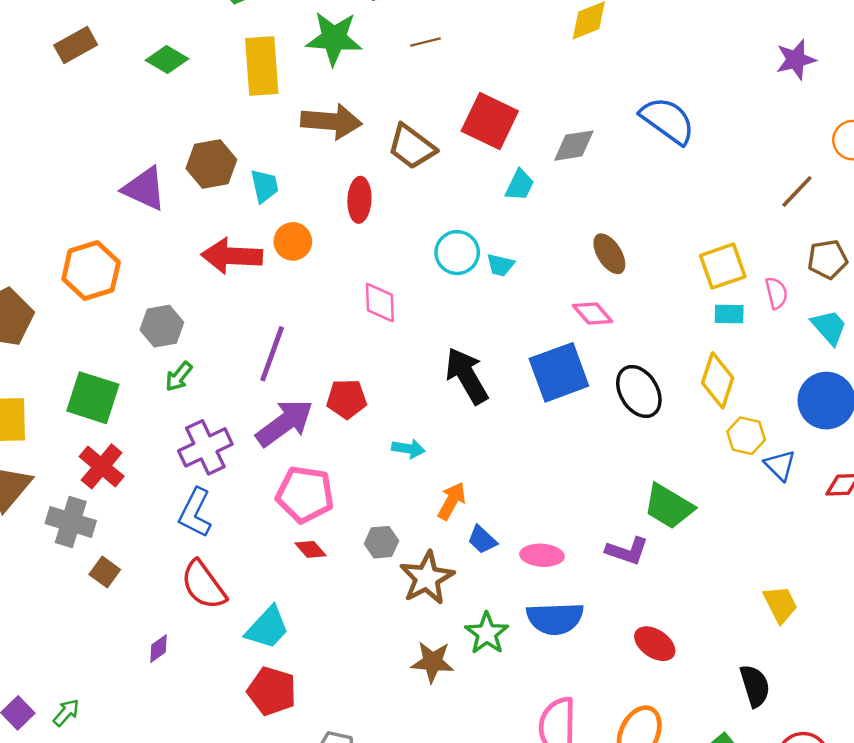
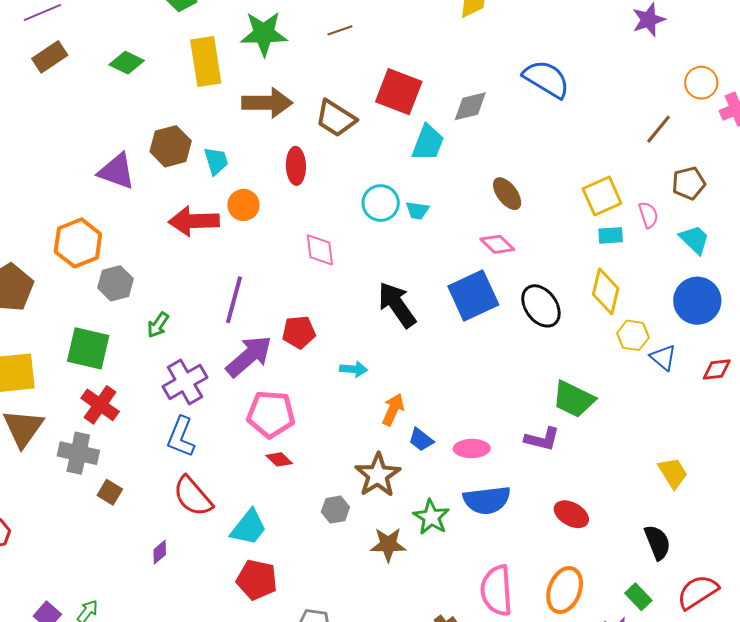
cyan trapezoid: (520, 185) -> (428, 143), size x1.4
gray hexagon: (162, 326) -> (116, 283), moved
gray hexagon: (382, 542) -> (335, 510), moved

